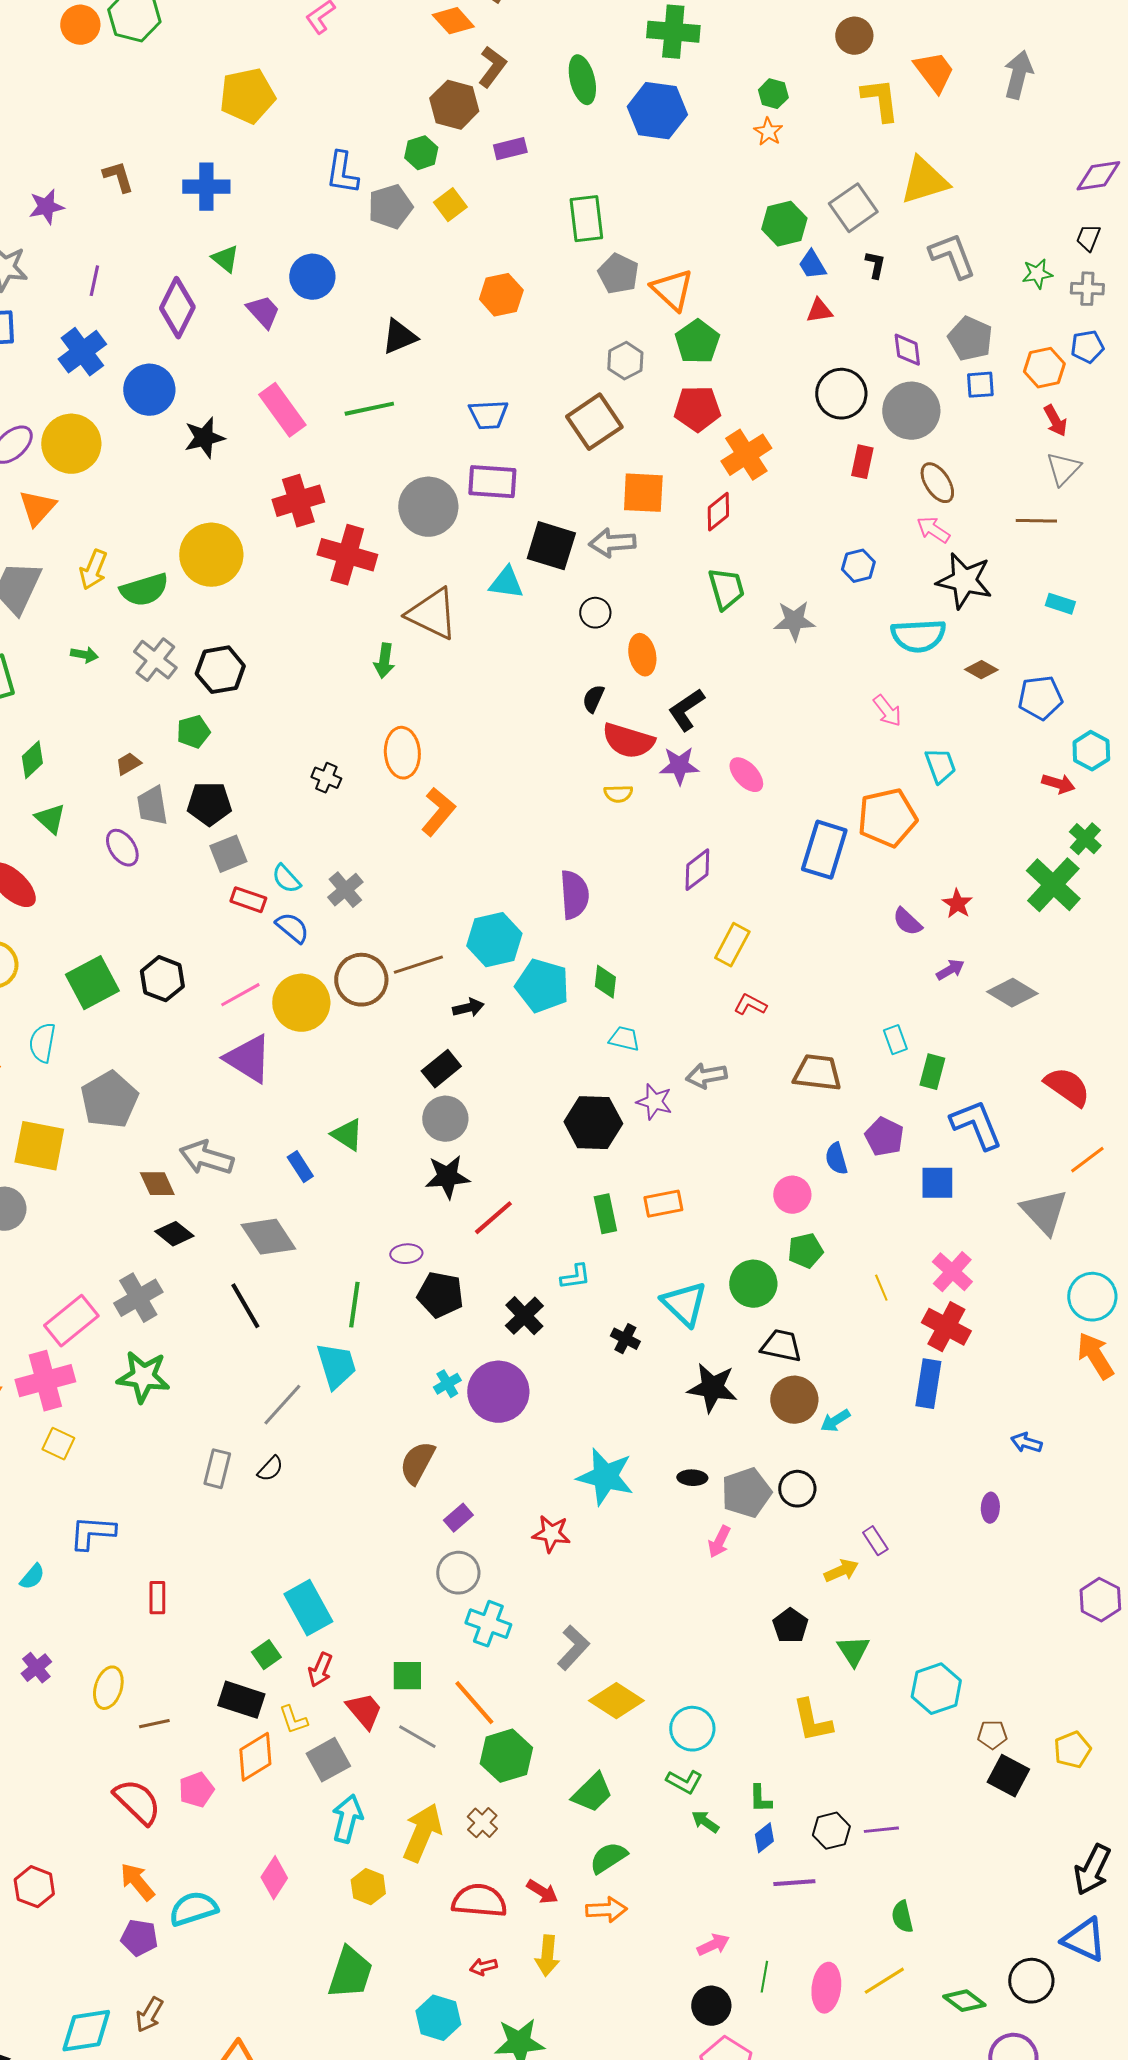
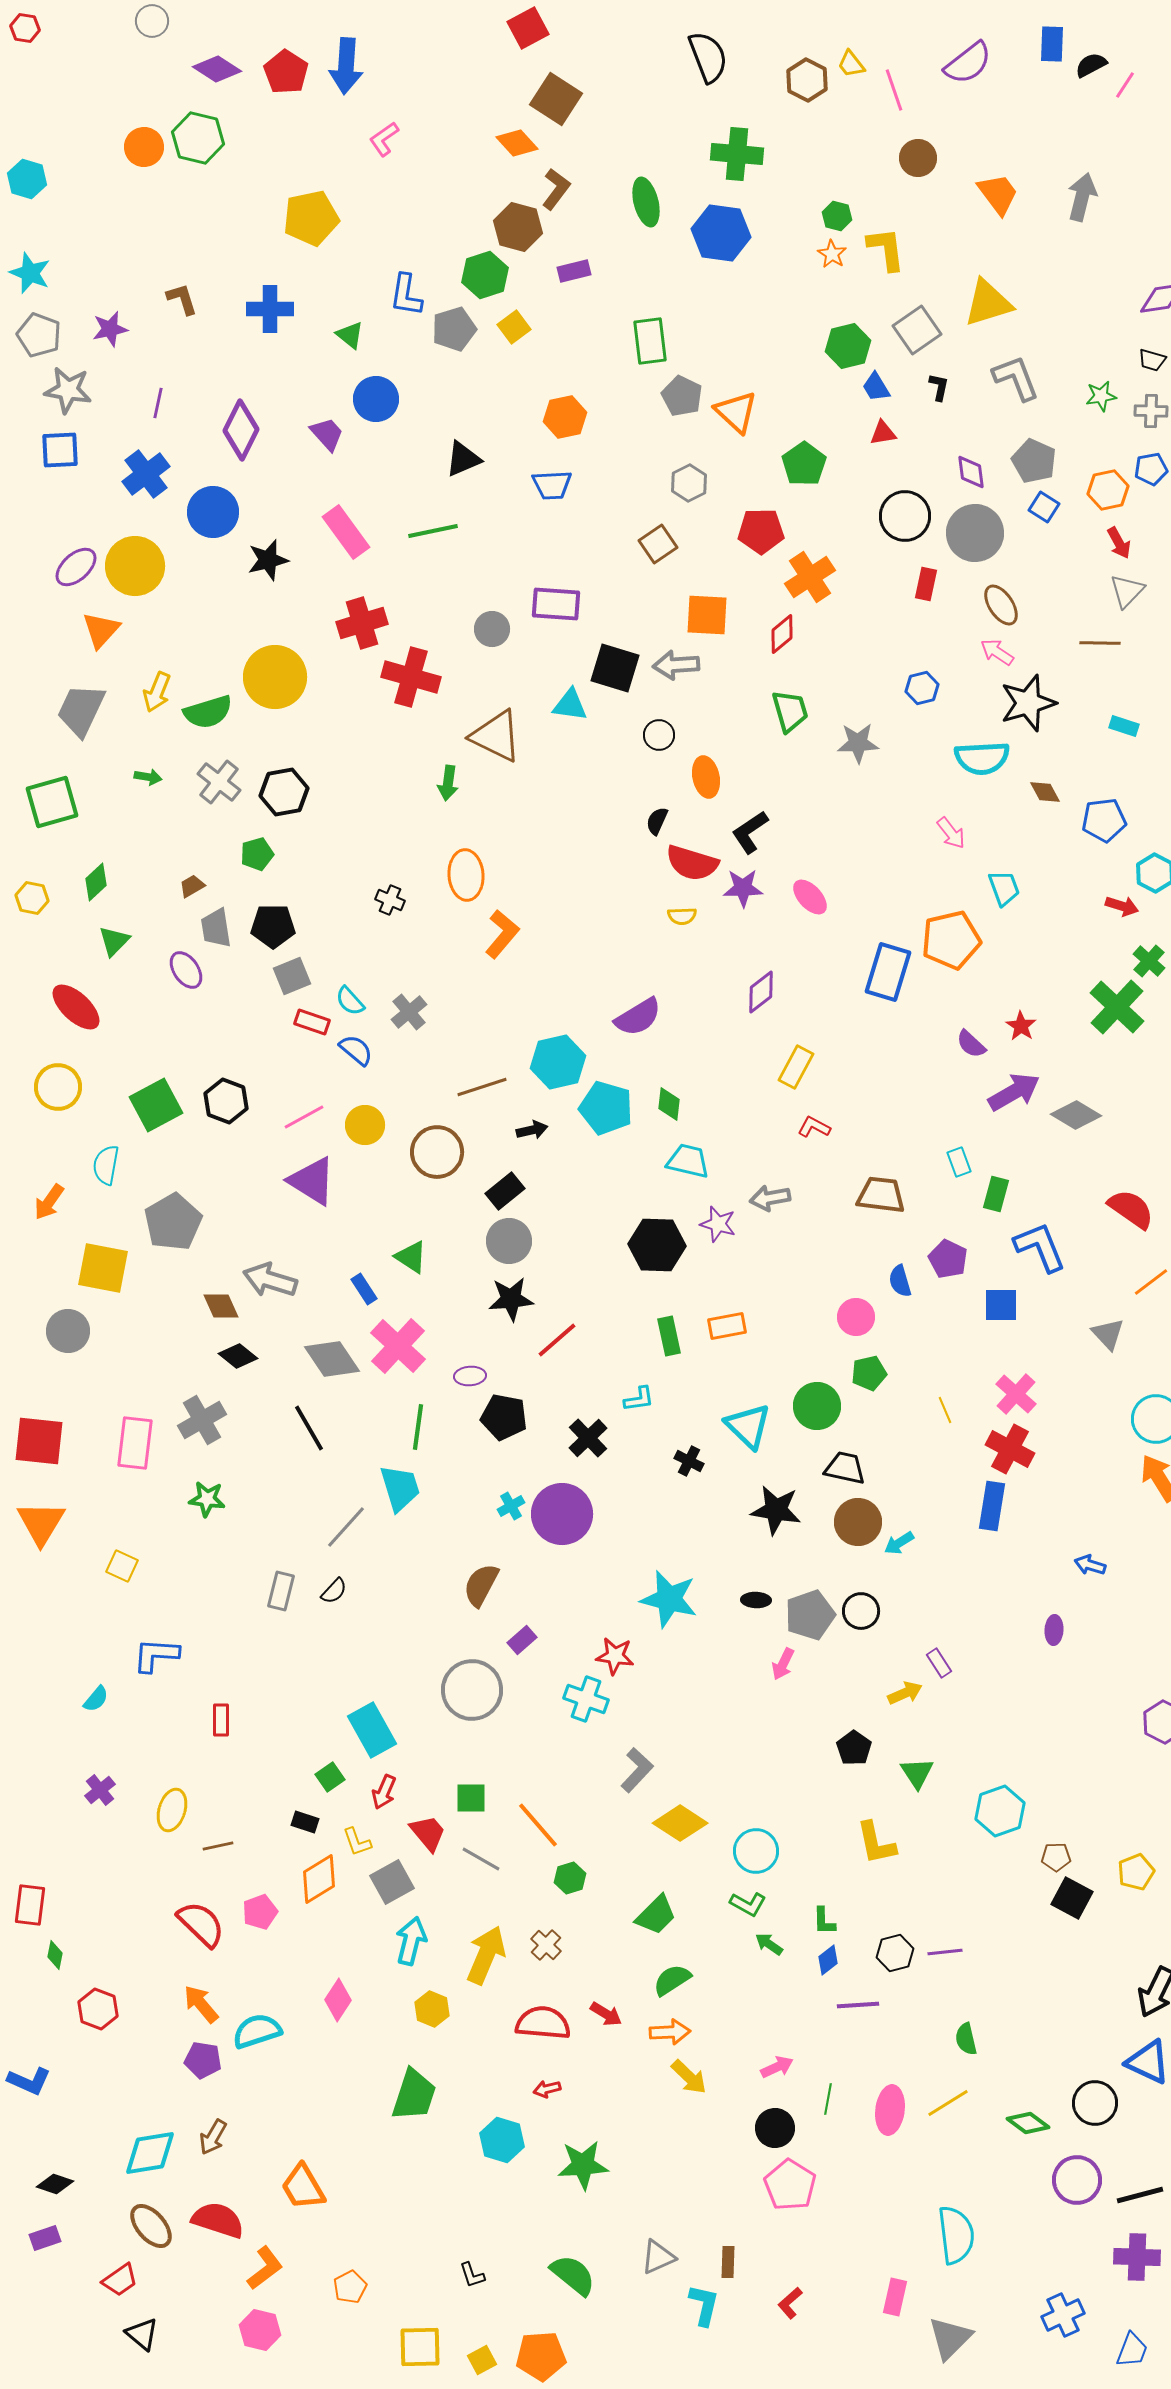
yellow L-shape: (880, 100) -> (886, 249), moved
green hexagon: (421, 153) -> (485, 275), size x1.4
black trapezoid: (1088, 238) -> (1152, 360), turned -96
green triangle: (225, 259) -> (350, 335), moved
green pentagon: (697, 342) -> (804, 464), moved
blue square: (980, 385) -> (1044, 507), turned 36
blue trapezoid: (488, 415) -> (552, 485), moved
brown square: (594, 422) -> (658, 544), size x0.7
gray circle: (428, 507) -> (492, 629), size x0.6
black star: (964, 581) -> (1028, 703), turned -30
brown diamond: (981, 670) -> (1045, 792), turned 32
green triangle: (50, 819) -> (114, 941), turned 32
purple semicircle: (574, 895) -> (638, 1017), turned 63
purple arrow: (950, 970) -> (1014, 1092), size x1.8
brown circle: (361, 980) -> (437, 1152), moved
yellow circle: (301, 1003) -> (365, 1125), size x0.7
cyan trapezoid: (624, 1039) -> (688, 1161), size x1.4
gray triangle: (1044, 1212) -> (1108, 1334), size x0.7
pink rectangle: (71, 1321) -> (135, 1443), turned -44
green star: (143, 1377) -> (207, 1499), size x0.7
pink cross: (45, 1381) -> (398, 1346), moved, turned -32
gray circle: (458, 1573) -> (472, 1690), moved, size x1.4
cyan cross: (488, 1624) -> (586, 1699), moved
black rectangle: (241, 1700) -> (305, 1822), size x0.6
green hexagon: (506, 1756) -> (570, 1878), size x0.6
yellow arrow: (547, 1956) -> (689, 2077), moved, turned -51

